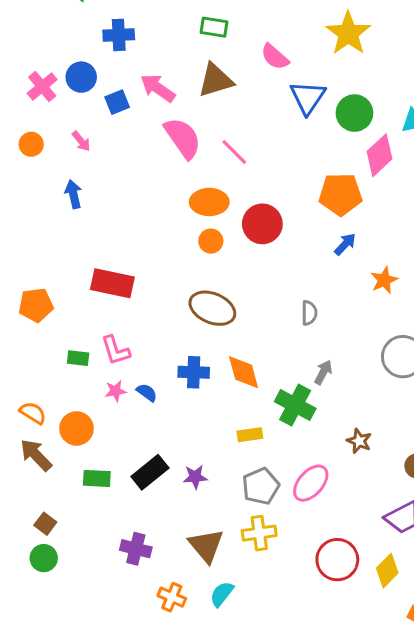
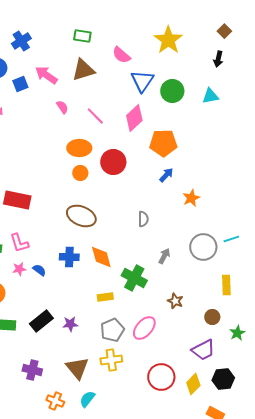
blue cross: (119, 35) -> (21, 41), turned -30
pink semicircle: (183, 138) -> (62, 107), size x0.5
pink diamond: (379, 155) -> (134, 118), moved
gray arrow: (323, 372) -> (164, 256), moved

